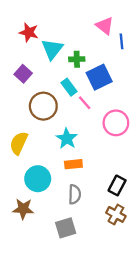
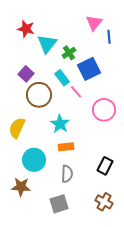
pink triangle: (105, 26) -> (94, 23), turned 30
green cross: (77, 59) -> (69, 53), turned -32
purple square: (23, 74) -> (26, 74), moved
brown cross: (116, 214) -> (104, 202), moved

